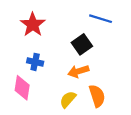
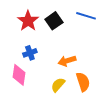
black square: (82, 44) -> (54, 21), moved
blue cross: (35, 62) -> (30, 53), turned -32

